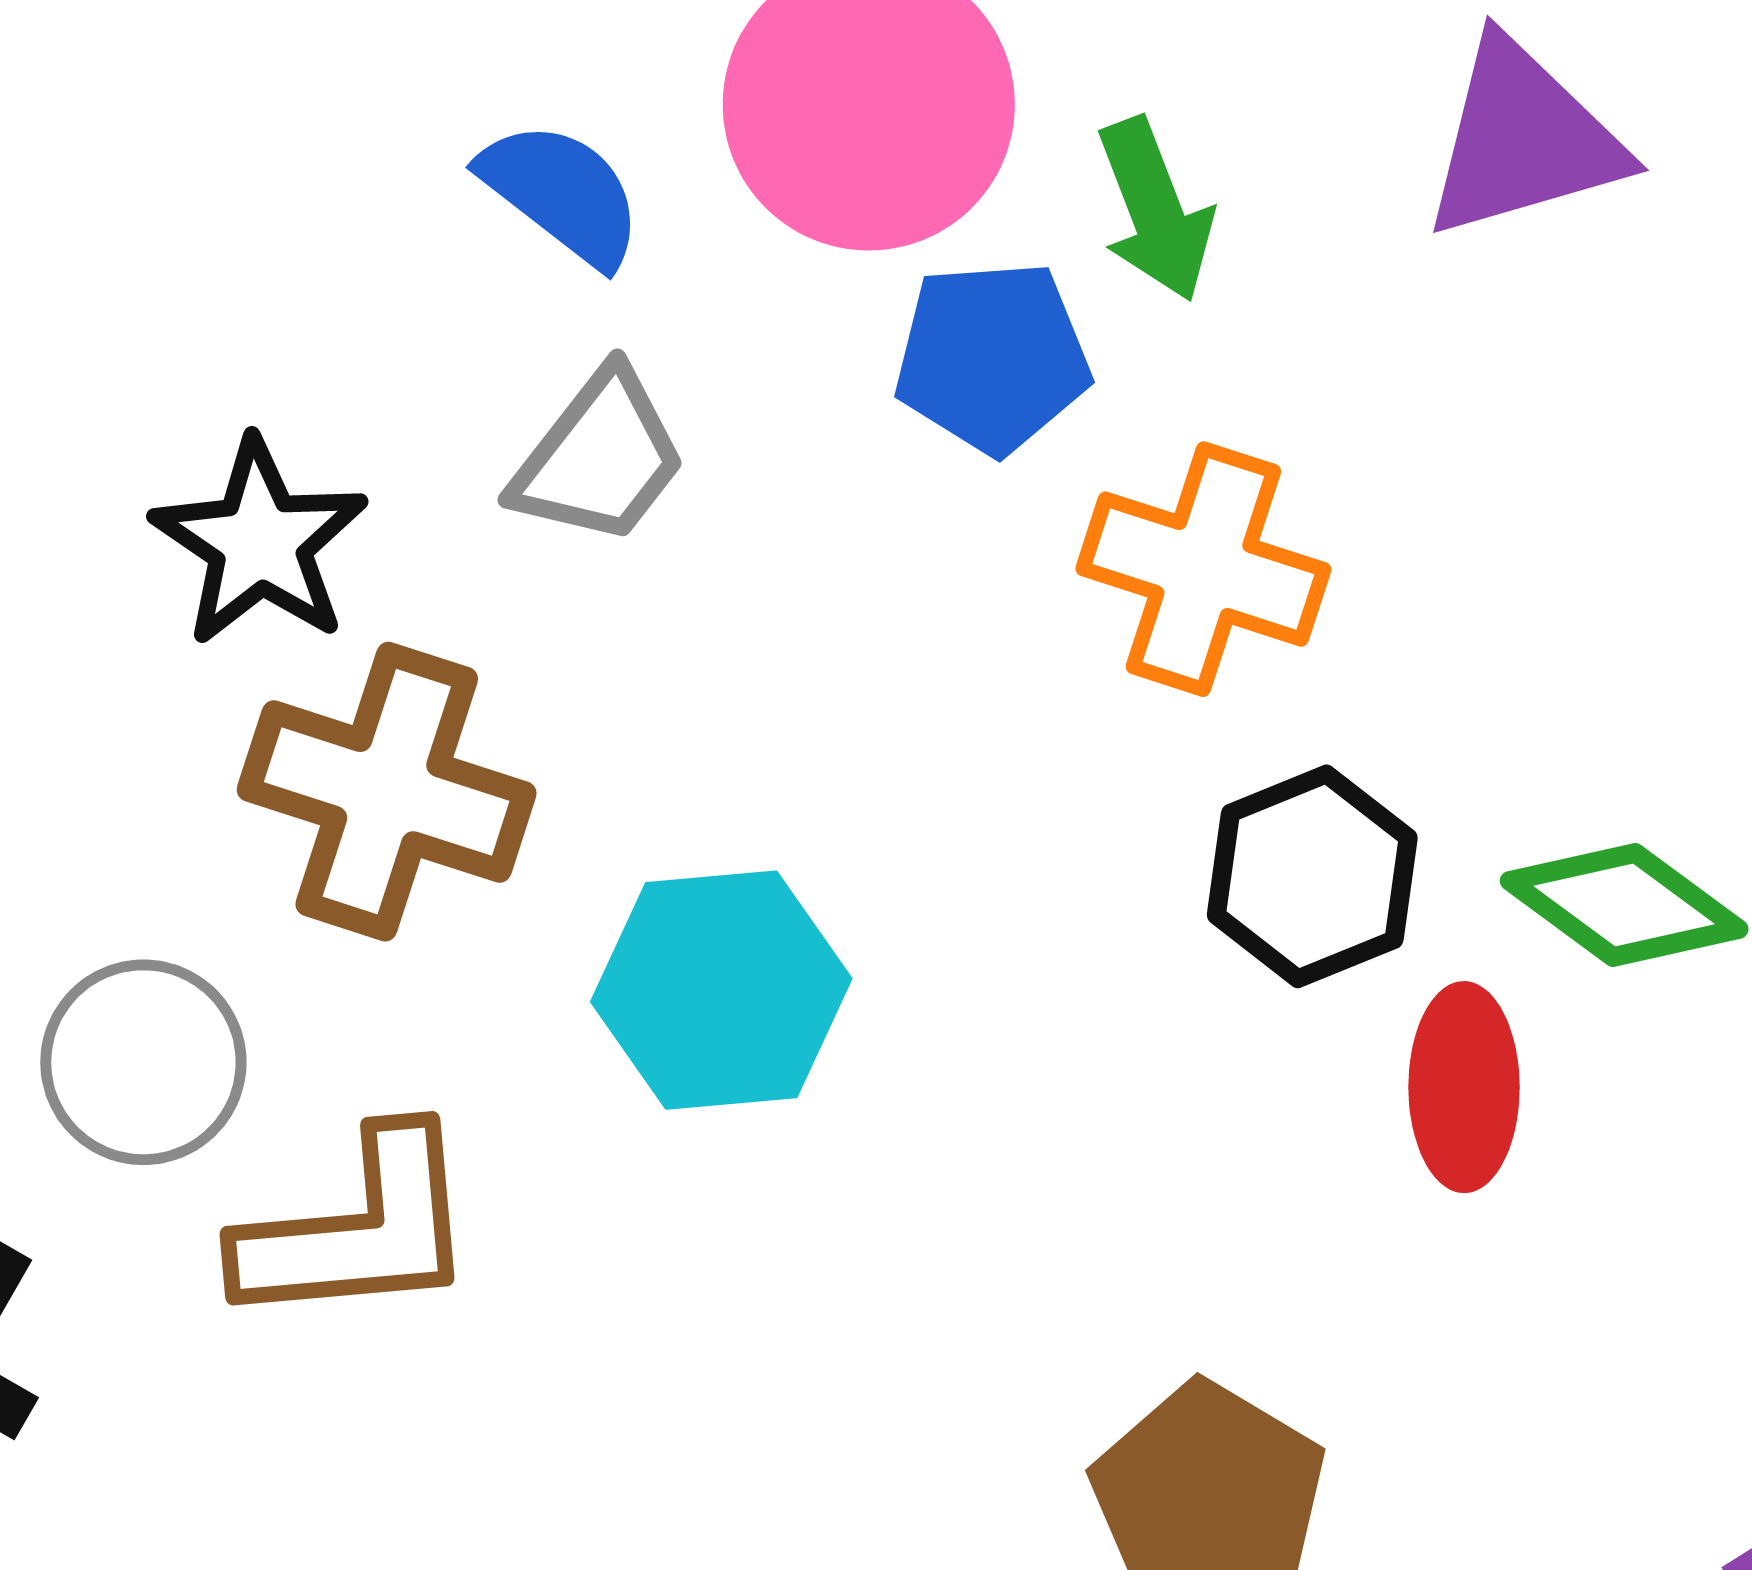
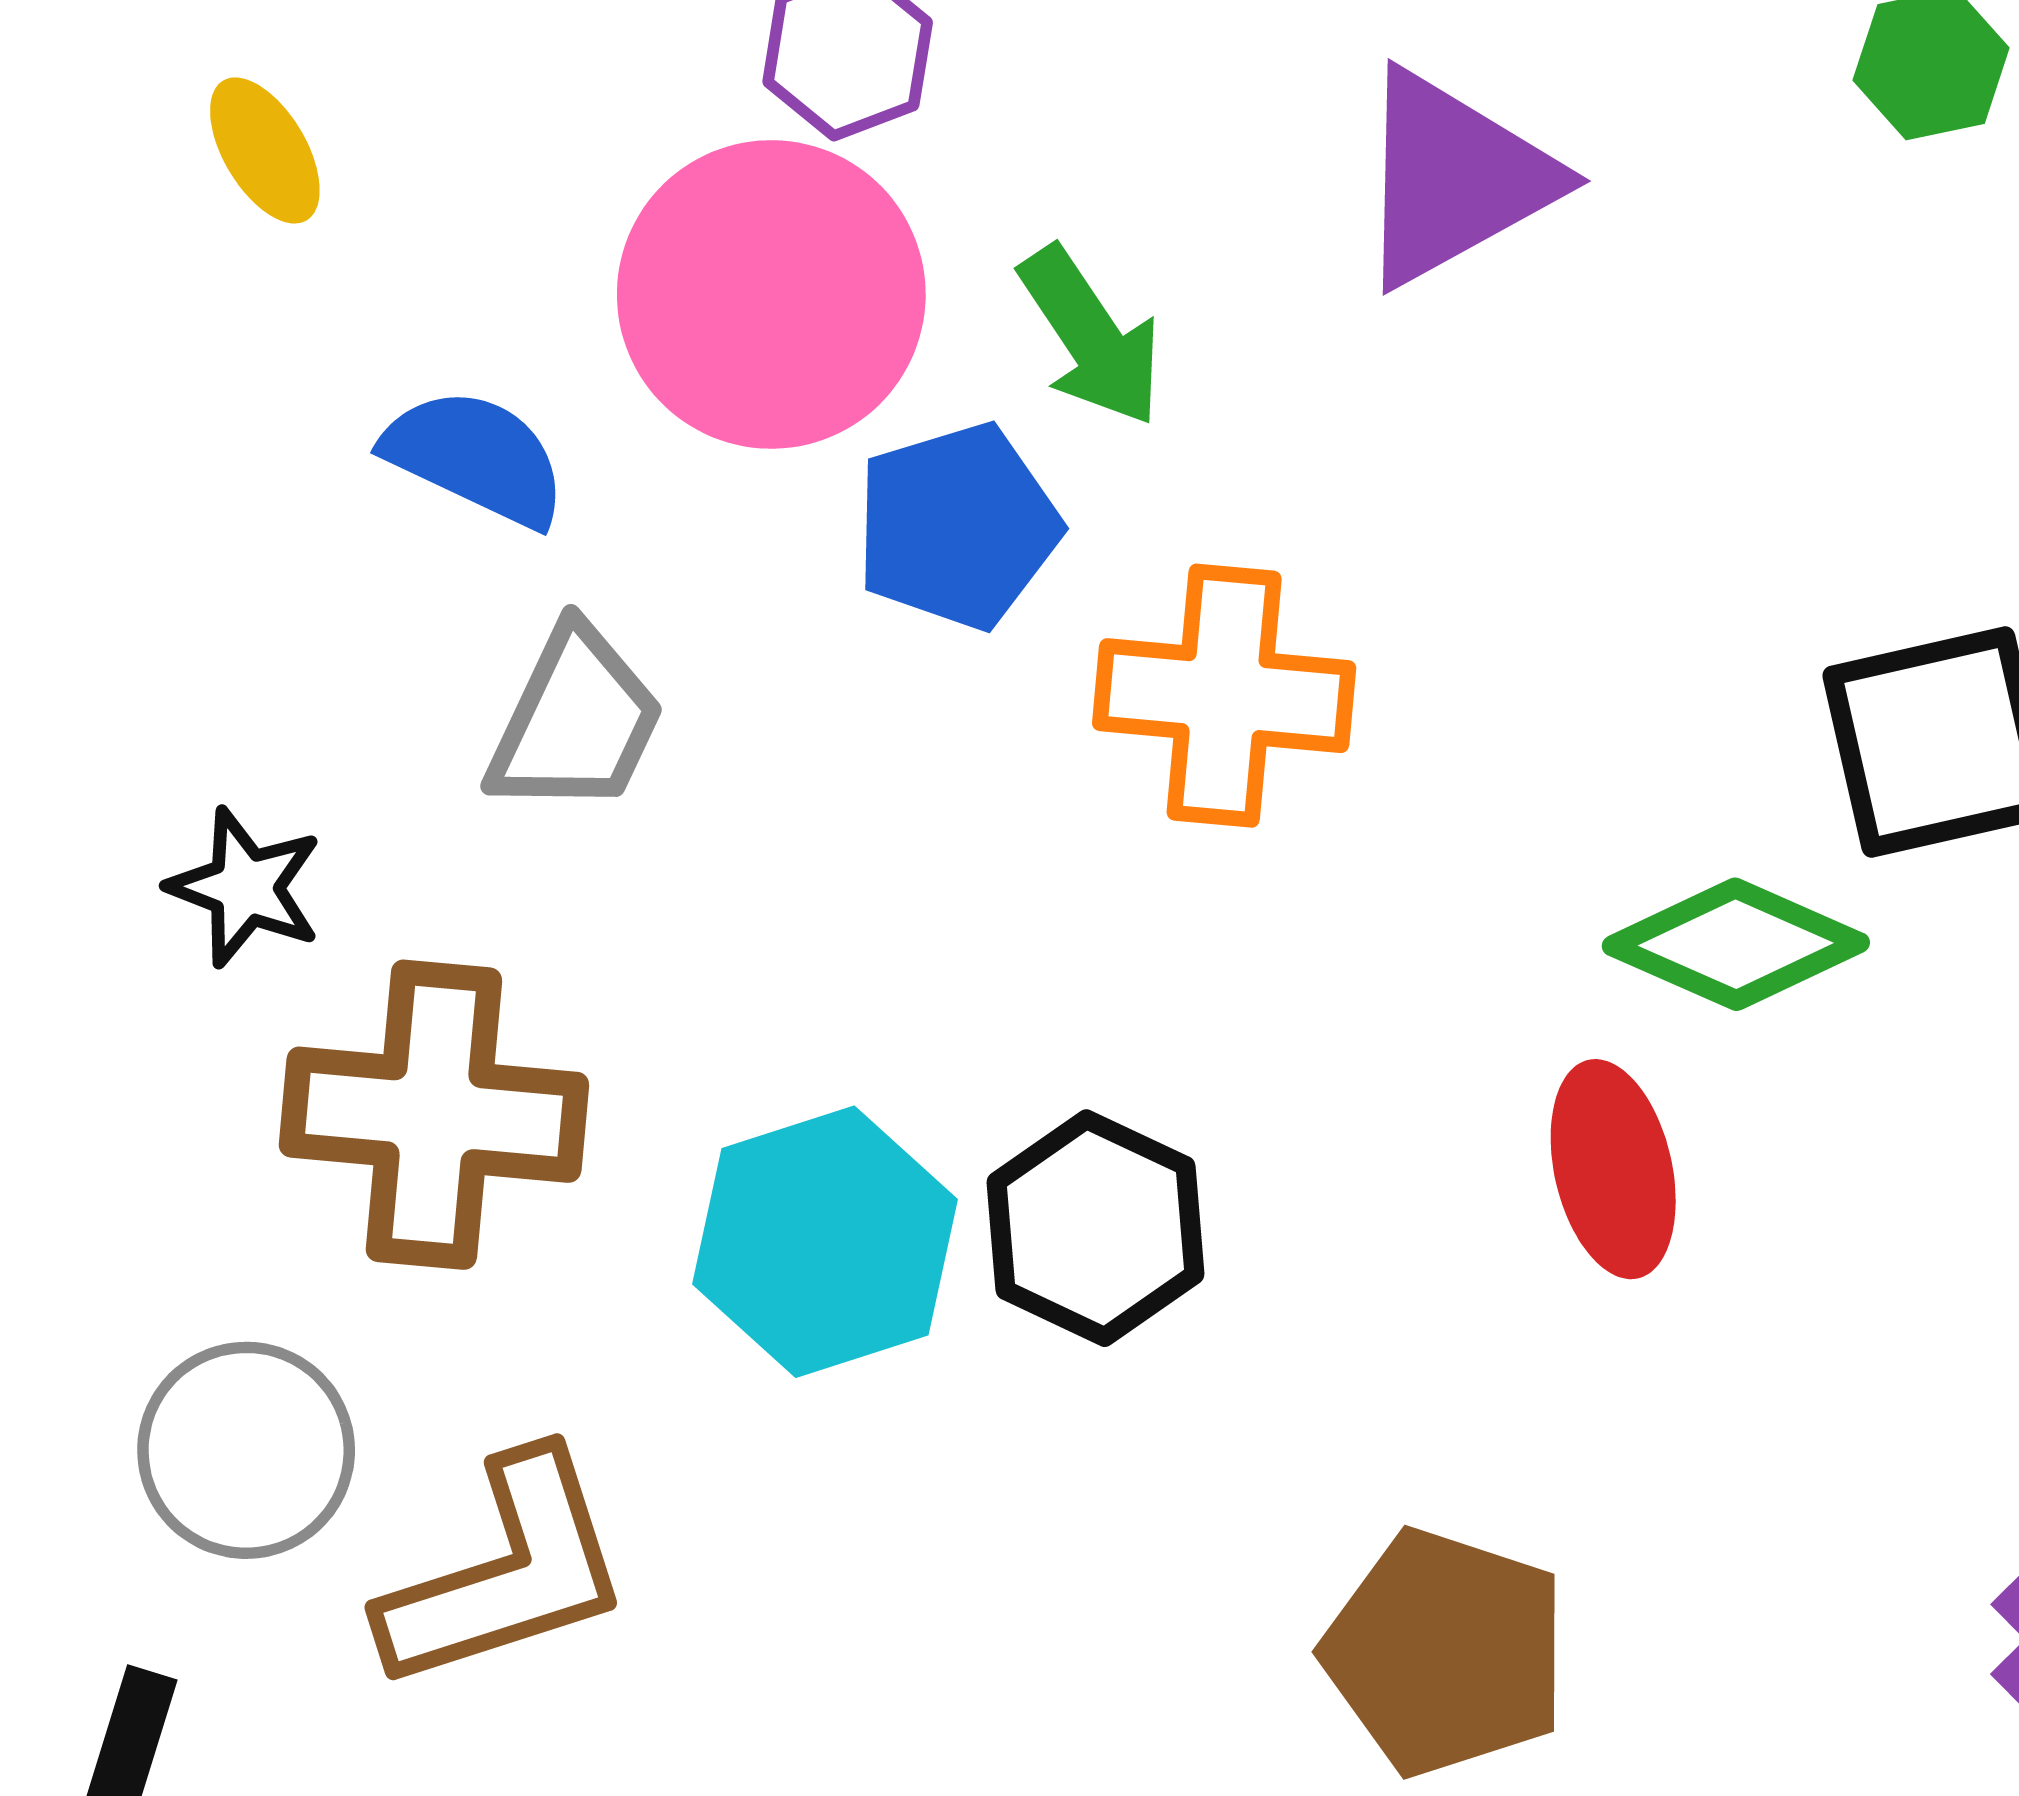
black star: (260, 542) -> (245, 887), size x0.7
black hexagon: (1312, 876) -> (1096, 1228), moved

